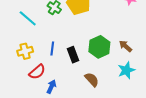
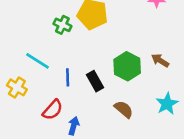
cyan line: (28, 18) -> (38, 61), moved
yellow cross: (25, 51) -> (17, 87), moved, turned -35
cyan star: (126, 70) -> (167, 104), moved

